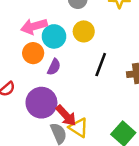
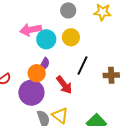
orange circle: (33, 53) -> (37, 73), moved
red arrow: (66, 116) -> (64, 85), moved

